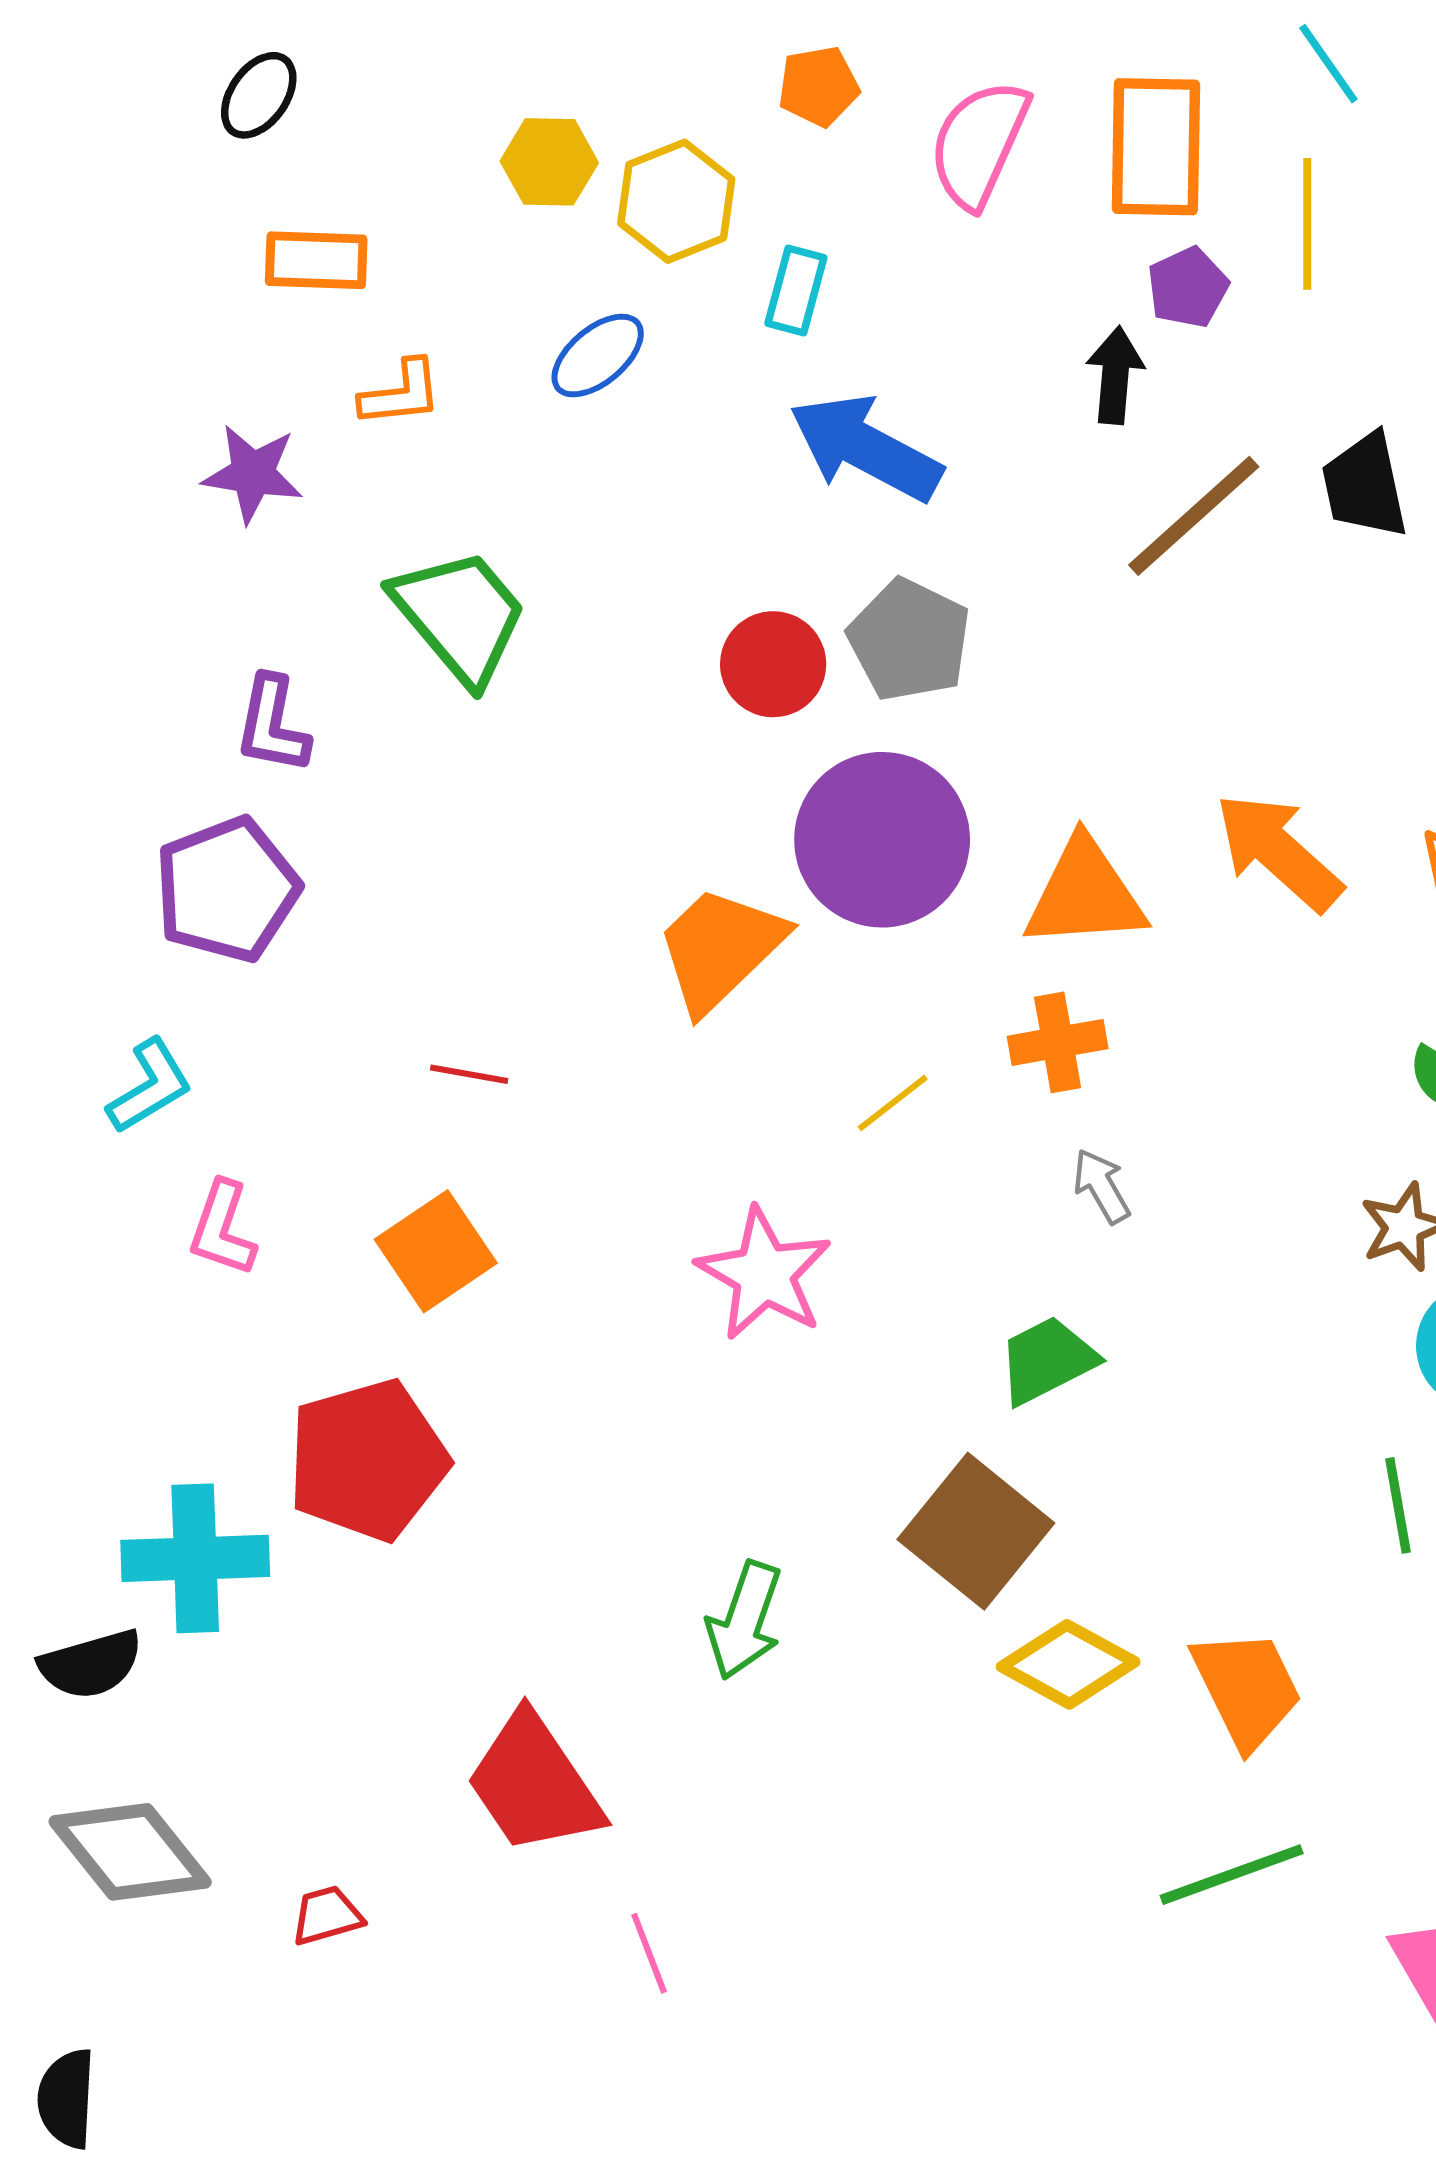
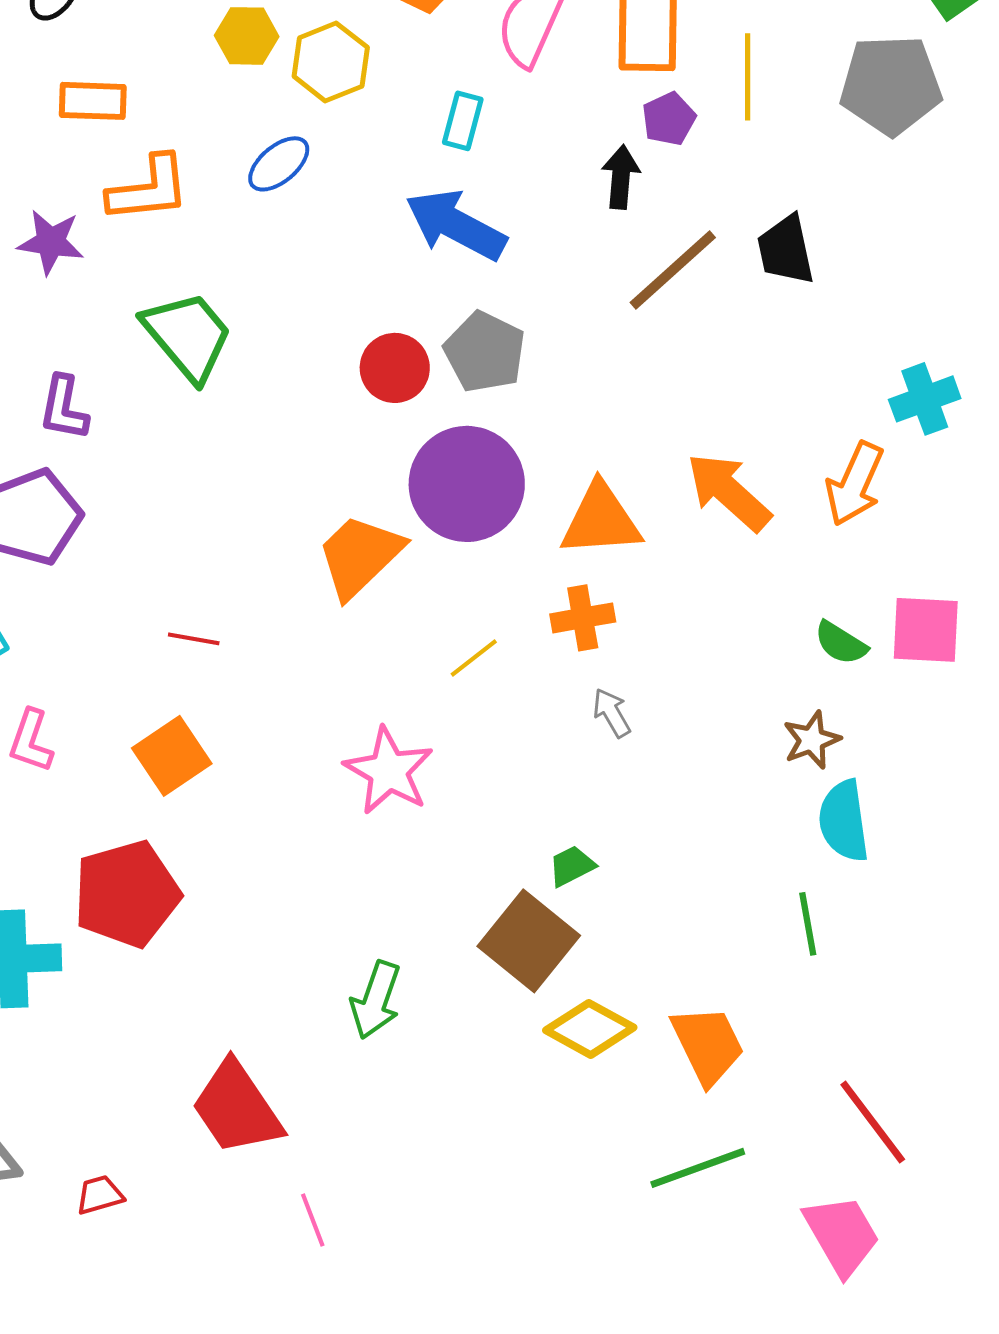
cyan rectangle: (796, 290) -> (463, 121), moved
orange L-shape: (401, 393) -> (149, 189), size x1.5
green trapezoid: (1047, 1360) -> (572, 866), moved, size x0.7

